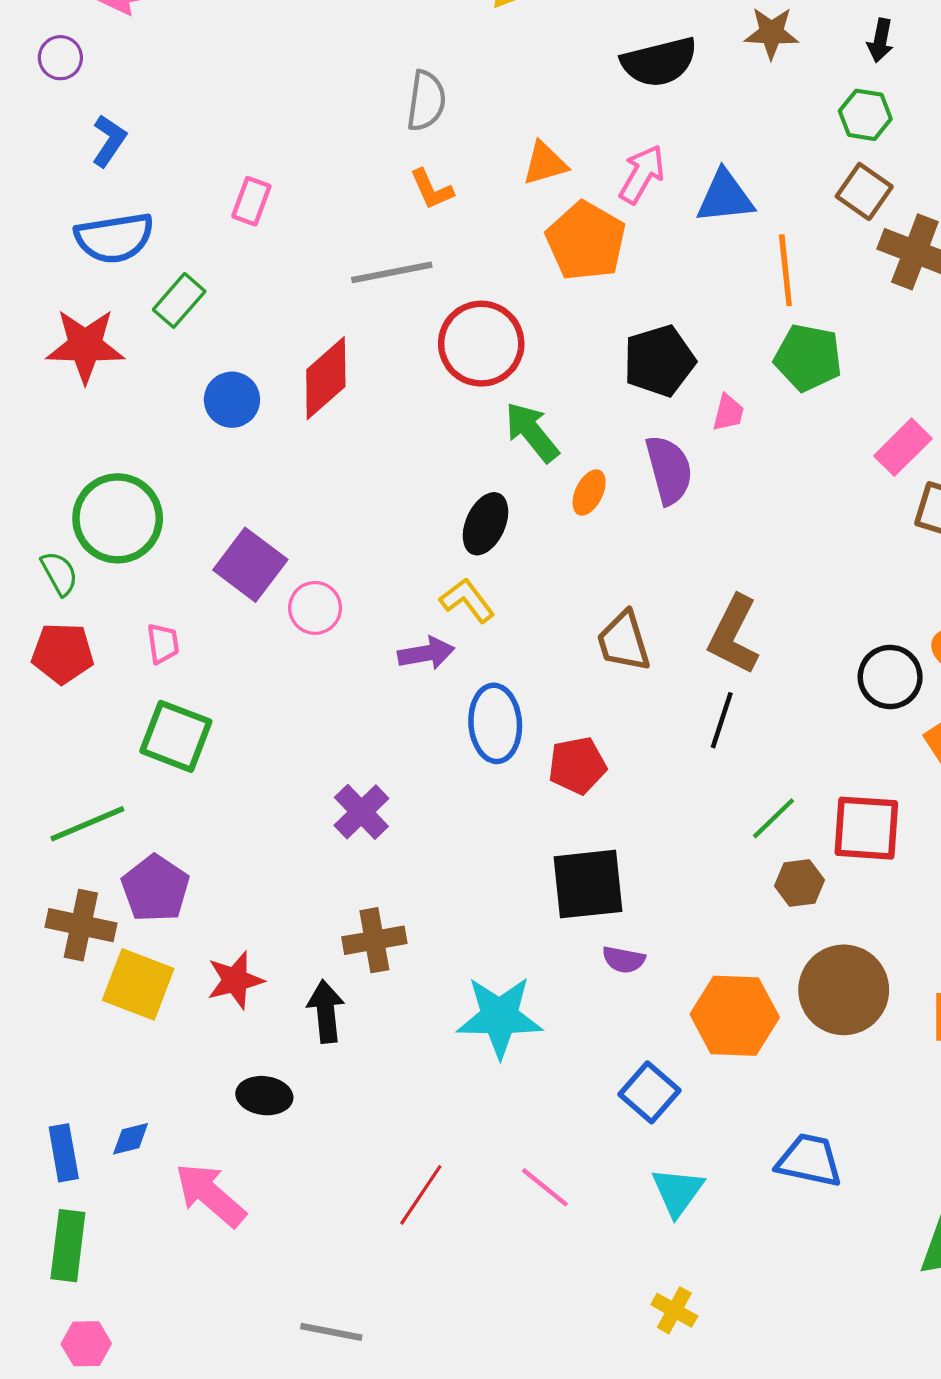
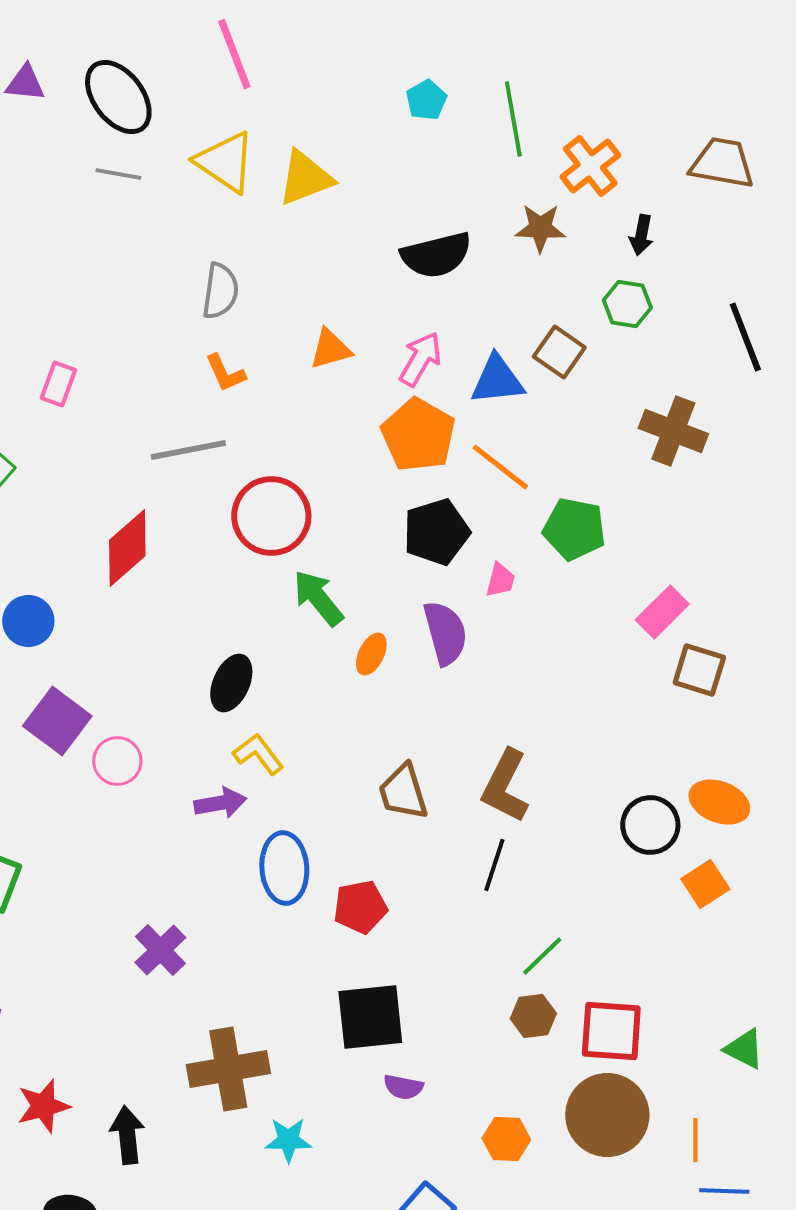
brown square: (864, 191) -> (559, 352), moved
orange pentagon: (586, 241) -> (418, 435), moved
orange line: (785, 270) -> (500, 467), moved, turned -46
blue circle: (232, 400) -> (28, 621), moved
black ellipse: (486, 524) -> (231, 683), moved
red square: (866, 828) -> (611, 1031), moved
brown hexagon: (799, 883) -> (533, 1016), moved
brown cross: (374, 940) -> (228, 1069), moved, size x1.4
orange hexagon: (735, 1016) -> (506, 1139), size x0.6
cyan star: (500, 1017) -> (288, 1140), size x0.6

